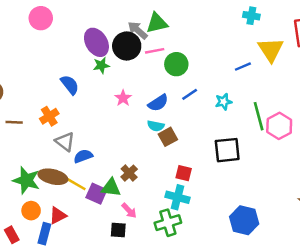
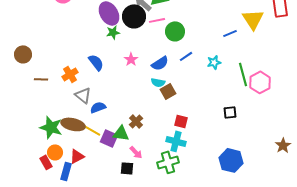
blue semicircle: (70, 85) -> (96, 62), moved
black square: (227, 150) -> (230, 112), moved, size x0.6
red rectangle: (12, 235) -> (46, 162), moved

